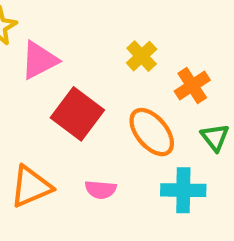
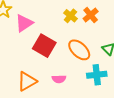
orange cross: (192, 86) -> (91, 15), moved

